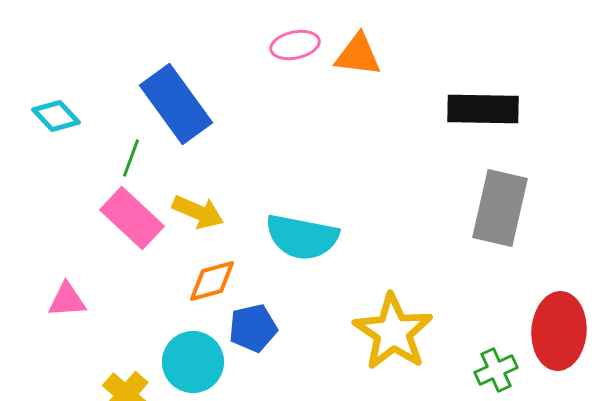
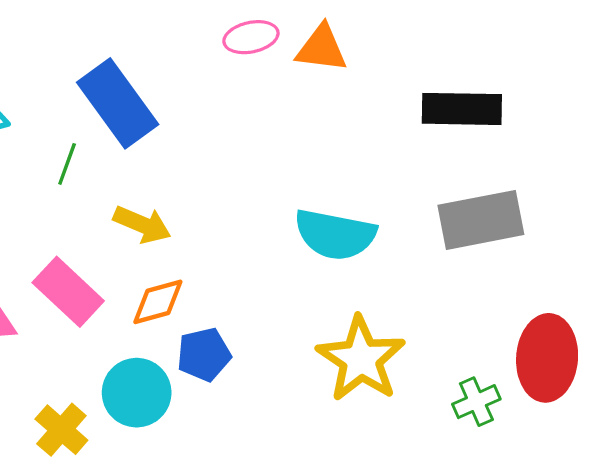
gray rectangle: (500, 208) -> (481, 220), turned 66
pink rectangle: (132, 218) -> (68, 292), moved
cyan semicircle: (302, 237) -> (335, 235), moved

